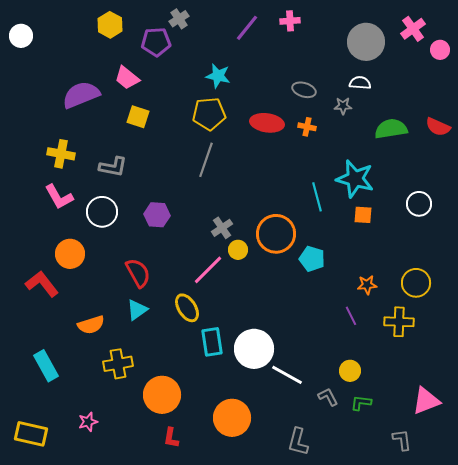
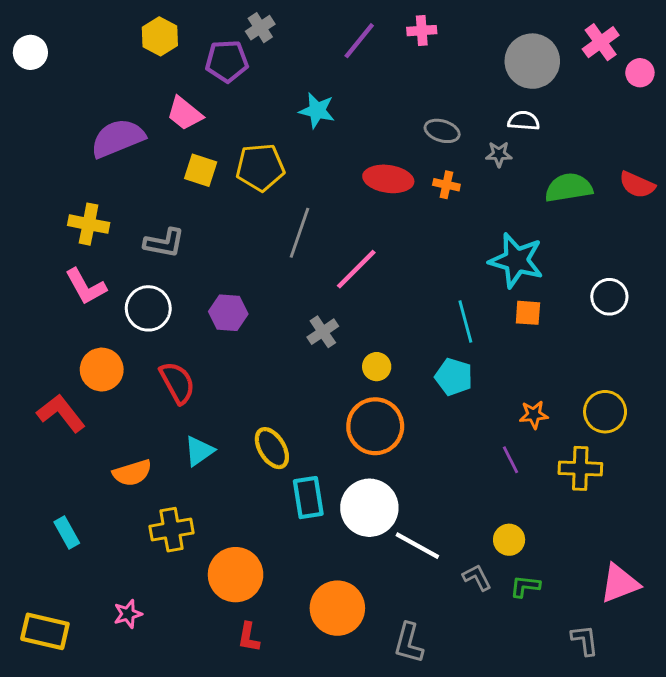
yellow pentagon: (209, 114) -> (260, 167), moved
cyan line: (317, 197) -> (465, 322), moved
orange circle: (276, 234) -> (375, 426), moved
yellow circle: (238, 250) -> (377, 367), moved
pink line: (208, 270) -> (356, 269), moved
red semicircle: (138, 273) -> (177, 383), moved
cyan rectangle: (46, 366) -> (67, 532), size x0.7
gray L-shape: (298, 442) -> (409, 643), moved

